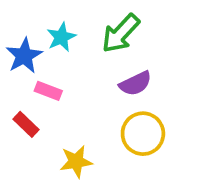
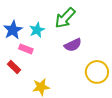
cyan star: (61, 37) -> (37, 30), moved
yellow circle: (143, 134) -> (97, 72), moved

